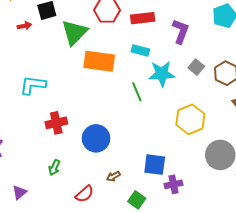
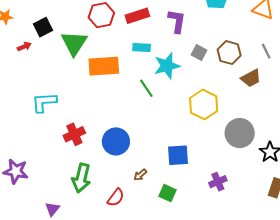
green arrow: (54, 167) -> (81, 178), size x1.8
purple cross: (173, 184) -> (218, 182), moved

